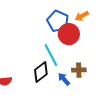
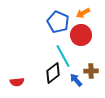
orange arrow: (82, 16) -> (83, 13), moved
blue pentagon: (58, 21) -> (58, 22), moved

